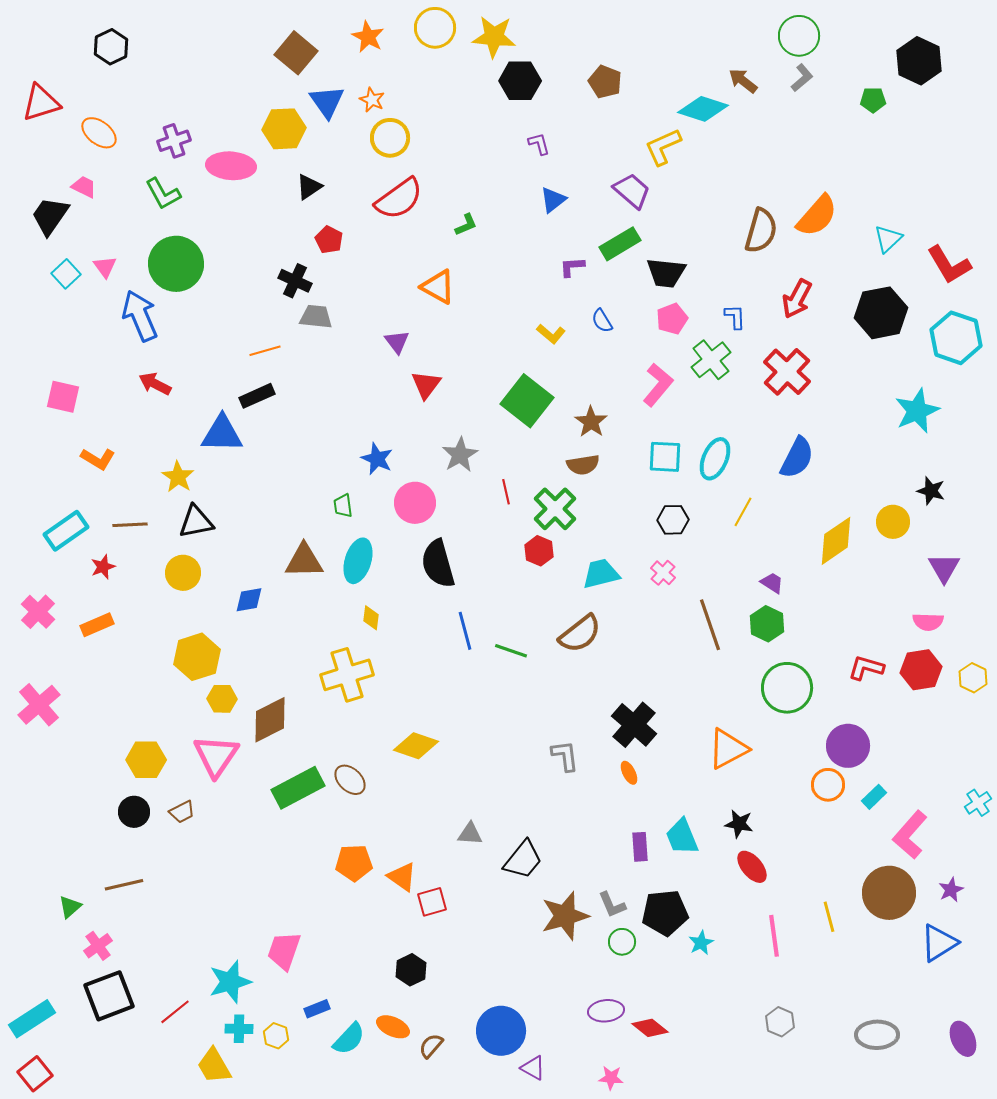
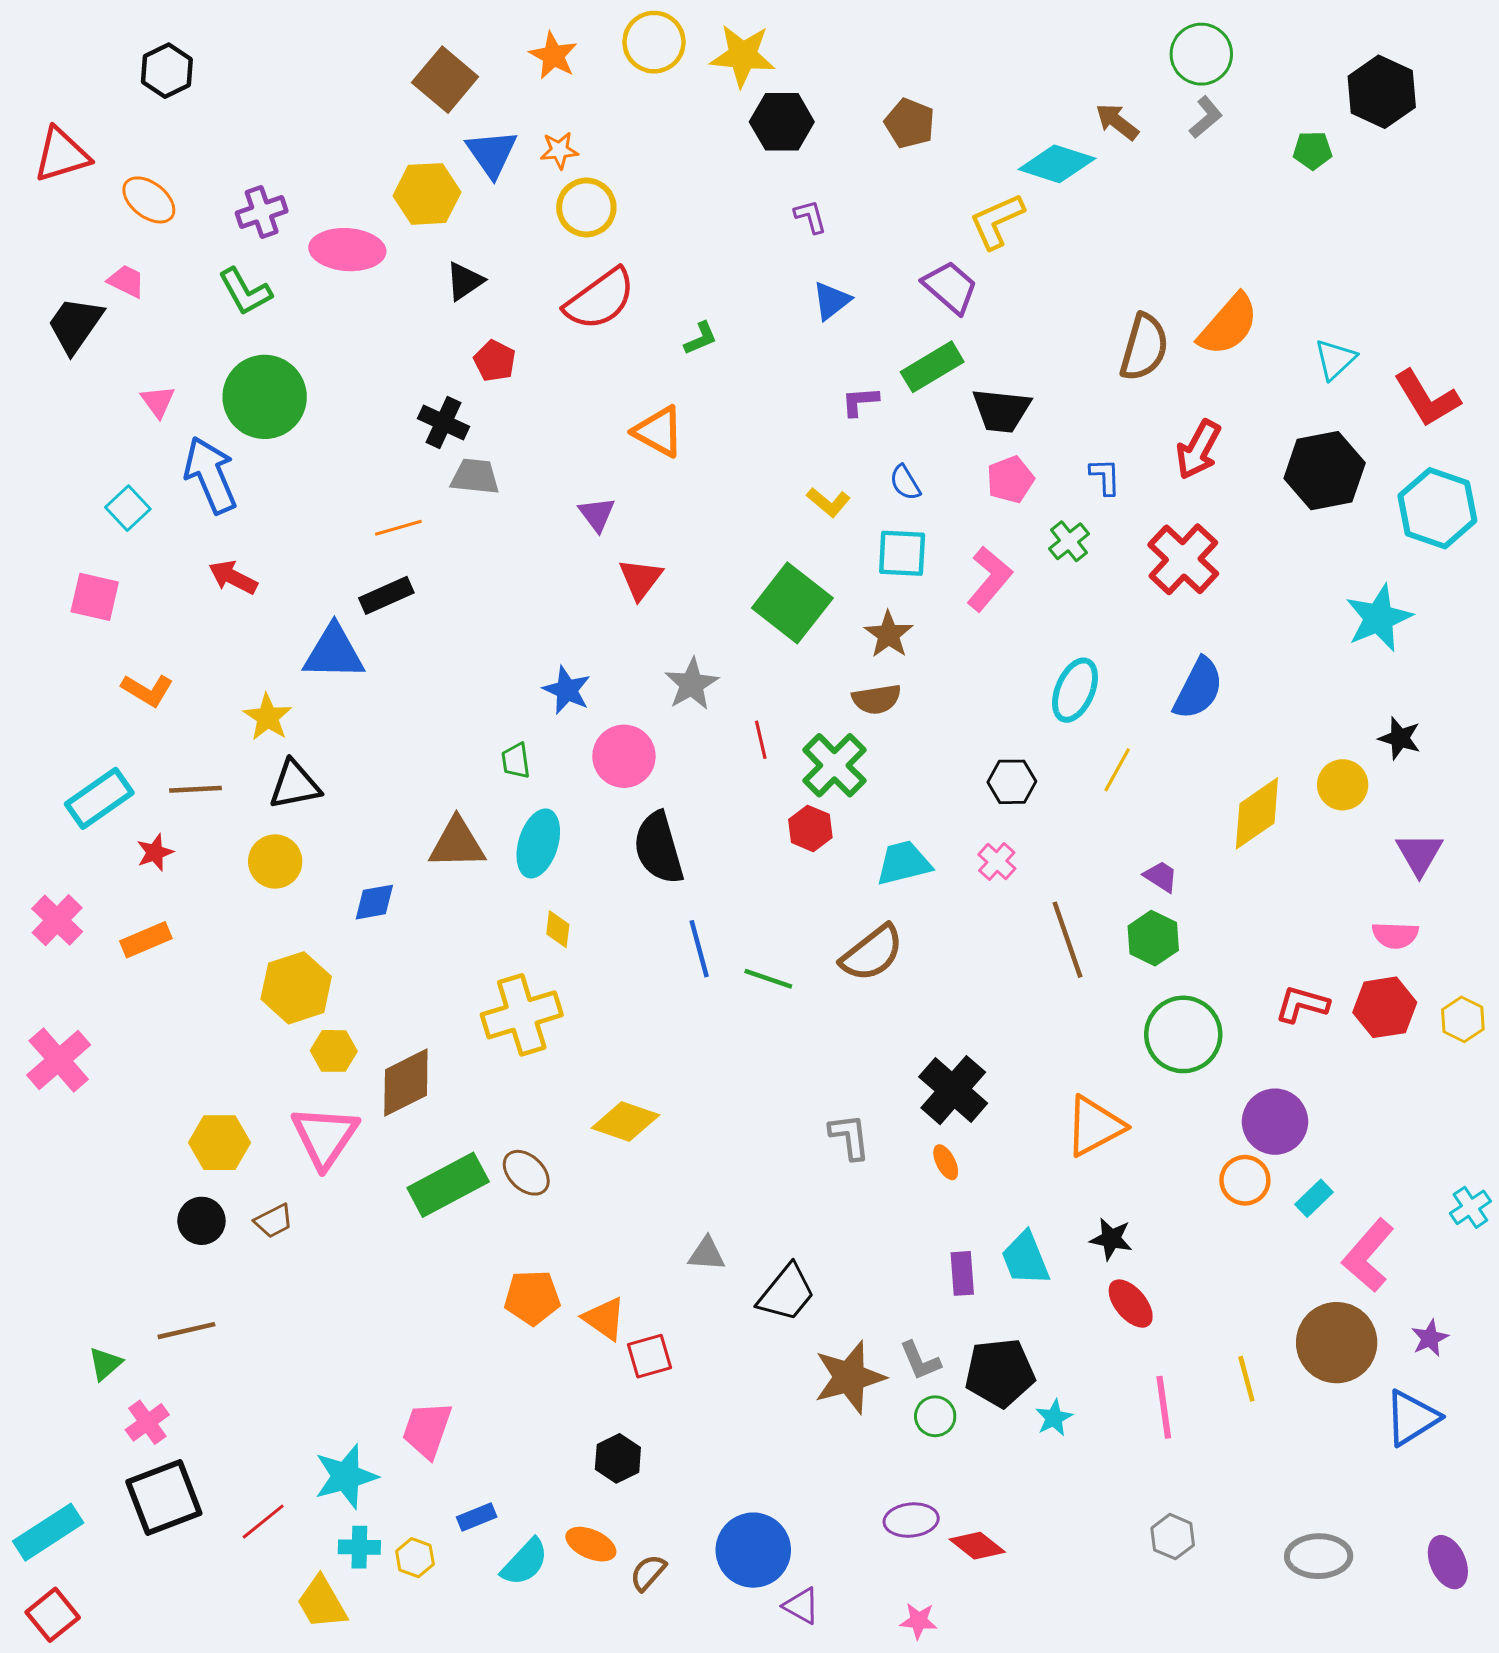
orange star: (372, 100) -> (559, 150), turned -30
cyan square: (66, 274) -> (128, 508), moved
green cross: (711, 360) -> (1069, 541), size x0.7
cyan square: (665, 457) -> (902, 553), moved

